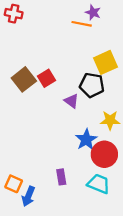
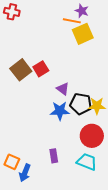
yellow square: (106, 62) -> (83, 34), moved
black pentagon: (92, 85) -> (81, 104), moved
blue star: (86, 140) -> (60, 111), moved, turned 30

